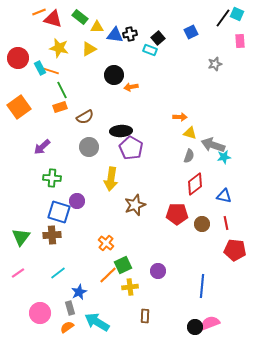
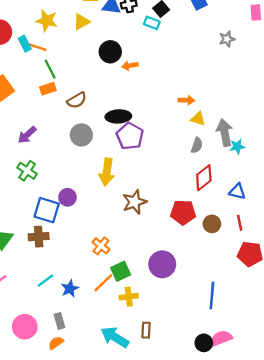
gray arrow: (213, 145) -> (225, 133), turned 60
green cross: (52, 178) -> (27, 171), moved, turned 30
purple circle: (158, 271) -> (162, 264), moved, size x1.5
blue star: (79, 292) -> (70, 289), moved
cyan arrow: (97, 322) -> (115, 337), moved

